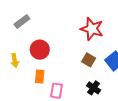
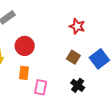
red star: (92, 29) -> (77, 26), size x0.7

